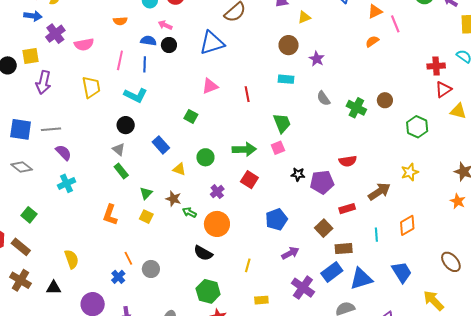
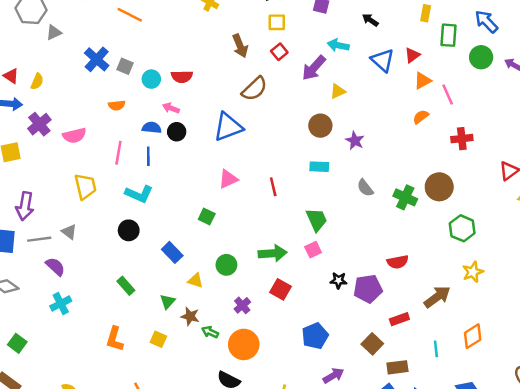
red cross: (436, 66) -> (462, 139), moved
purple arrow: (43, 82) -> (25, 206), moved
brown circle: (385, 100) -> (439, 187), size x1.5
green hexagon: (417, 127) -> (462, 228), moved
gray triangle: (119, 149) -> (69, 232), moved
green triangle: (146, 193) -> (168, 302), moved

